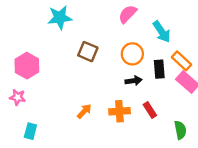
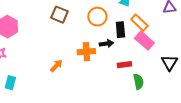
black arrow: (133, 81) -> (106, 44), moved
red rectangle: (150, 110) -> (124, 65), moved, turned -64
orange cross: (119, 111) -> (86, 52), moved

